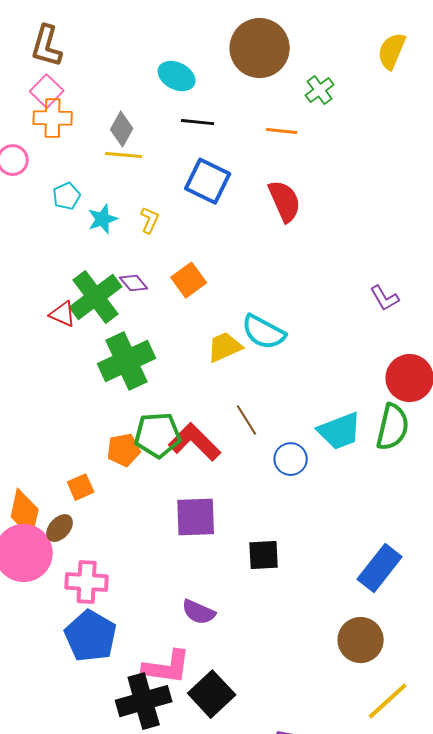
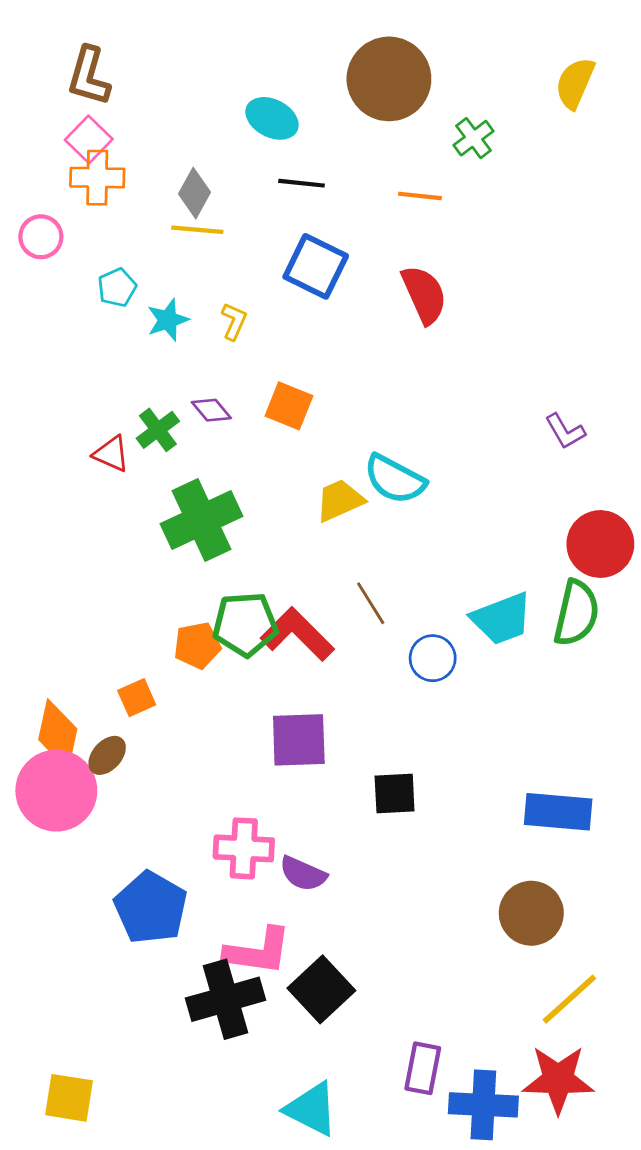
orange square: (189, 280) -> (289, 406), turned -32
green cross: (96, 297) -> (158, 430), size x0.6
blue rectangle: (380, 568) -> (558, 812), turned 57
pink cross: (87, 582) -> (244, 848), moved

